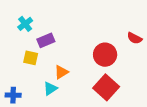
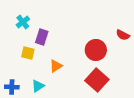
purple rectangle: (46, 40) -> (42, 37), turned -49
cyan triangle: (50, 89) -> (38, 86), moved

